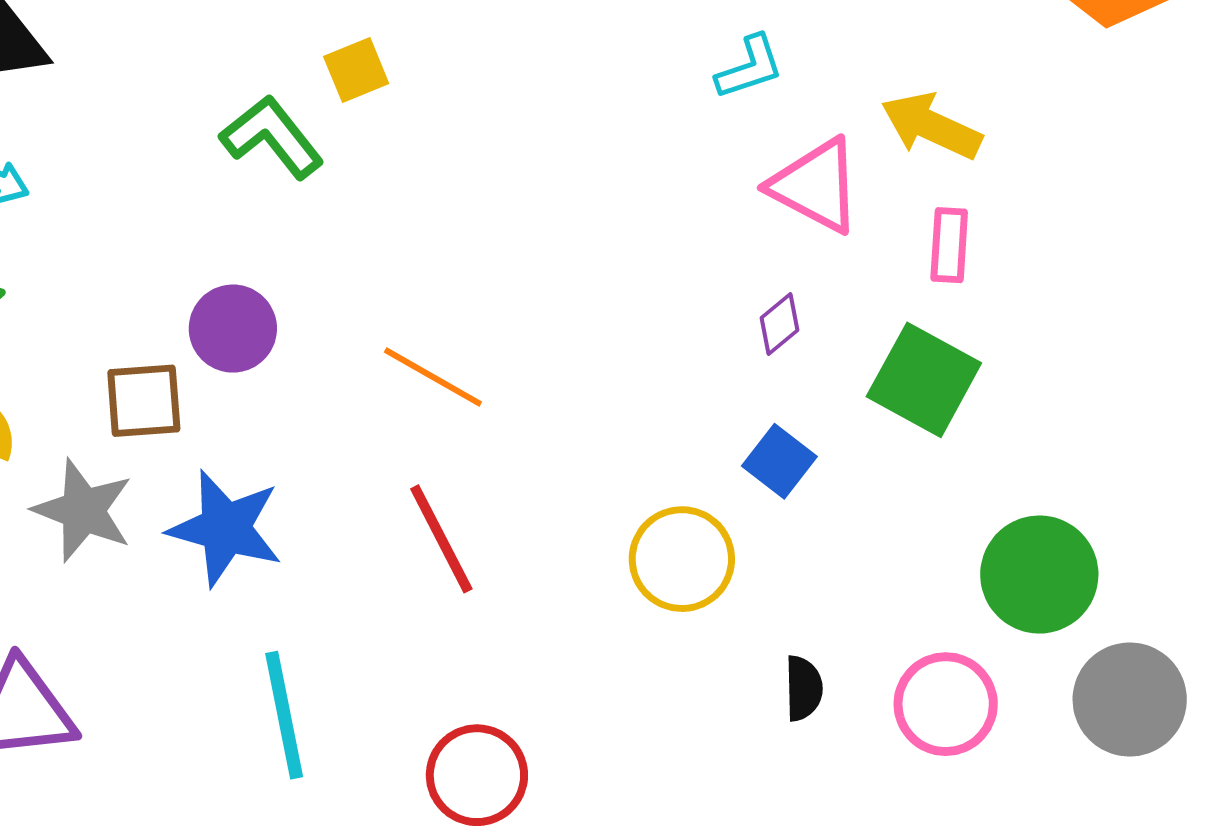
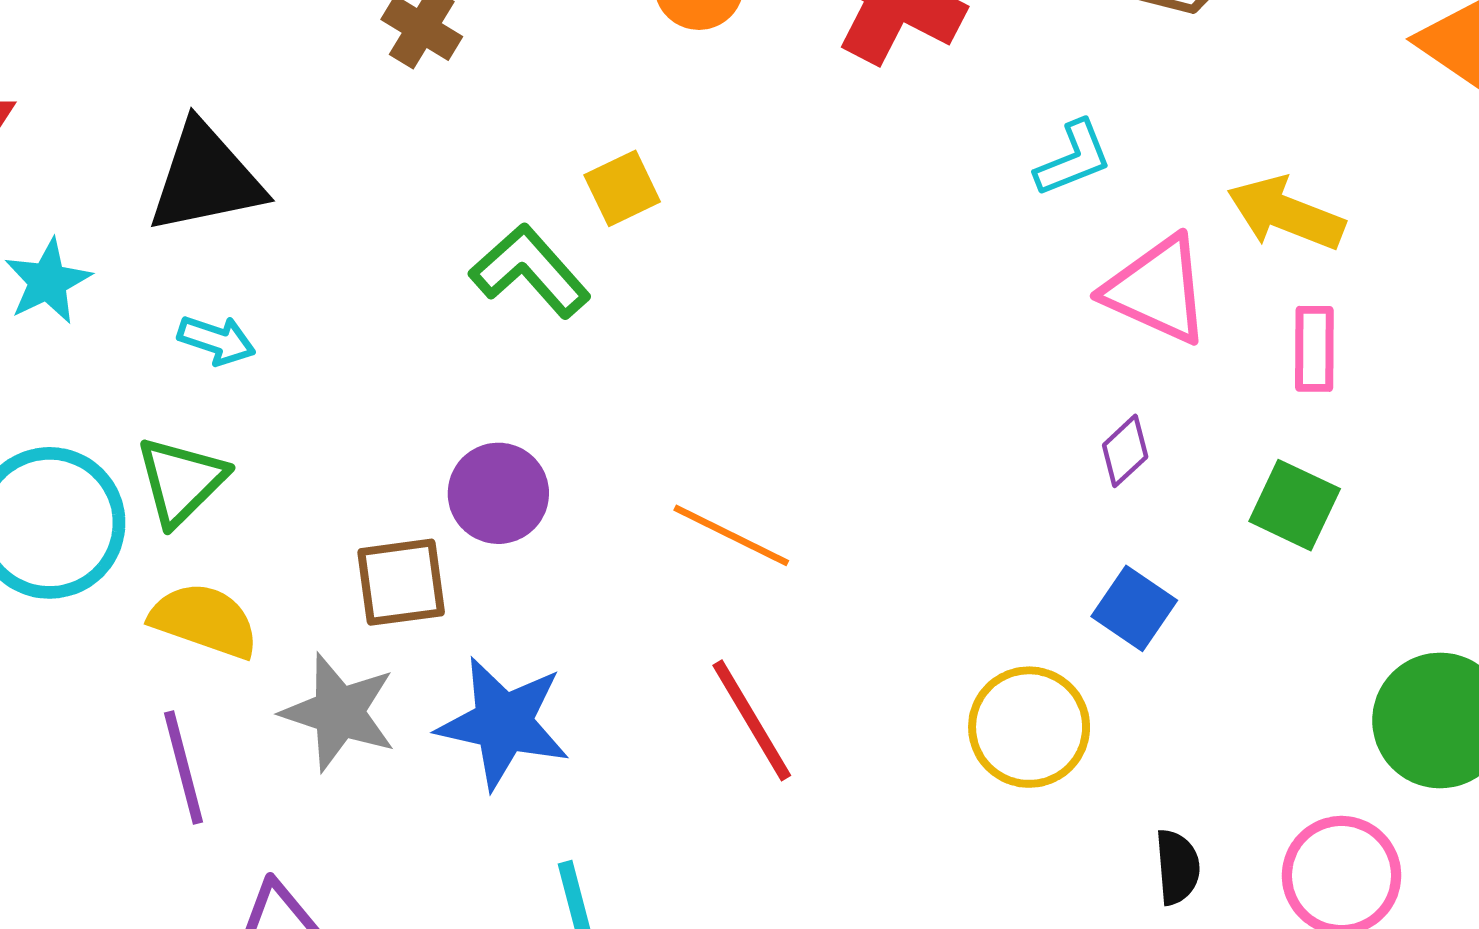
green square: (924, 380) -> (1295, 505), size x0.7

